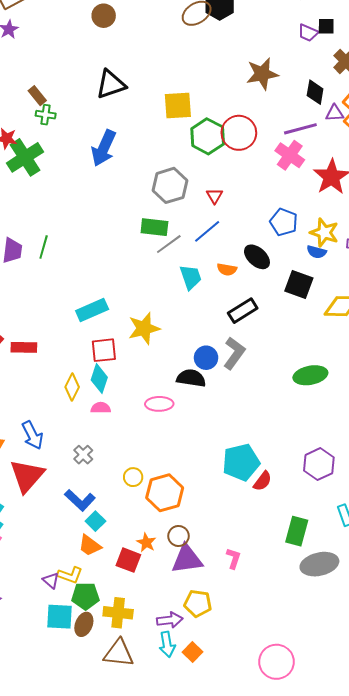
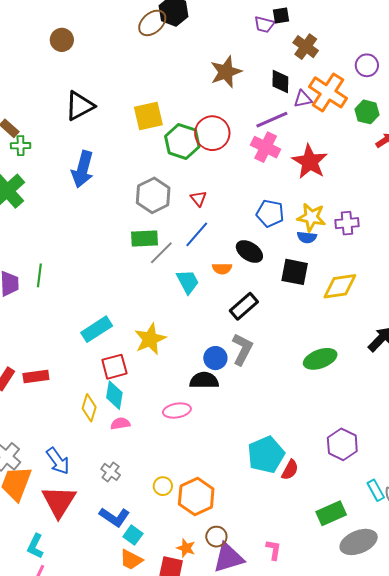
green rectangle: (297, 531) -> (331, 513), turned 60

